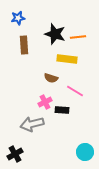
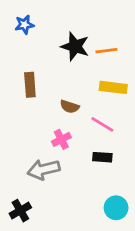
brown rectangle: (24, 45) -> (30, 85), moved
yellow rectangle: (67, 59) -> (113, 87), moved
black rectangle: (62, 110) -> (102, 157), moved

